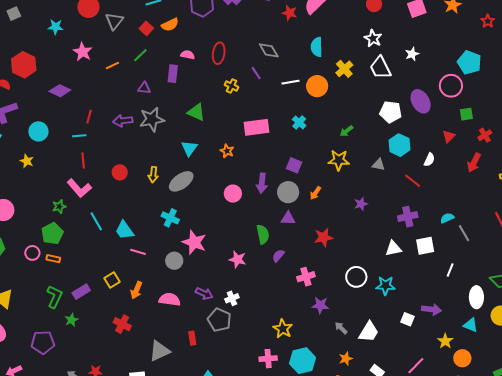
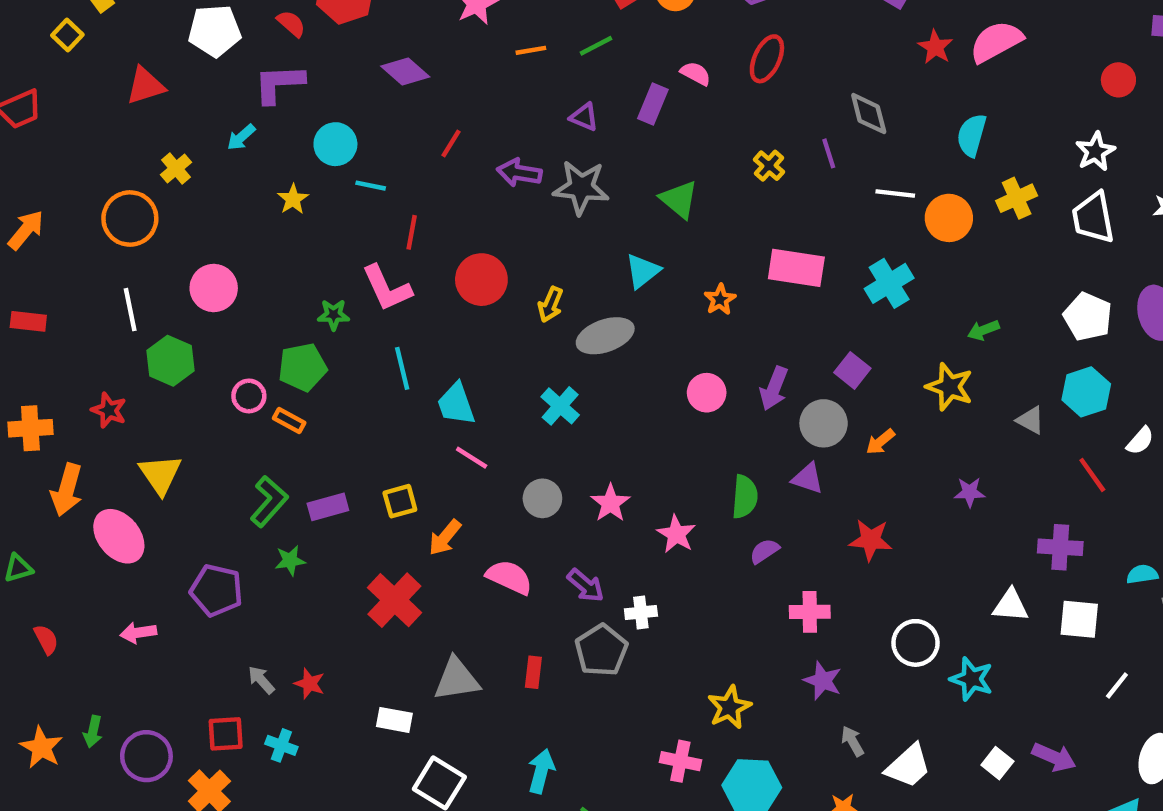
red ellipse: (219, 53) -> (767, 59), moved
cyan cross: (299, 122) -> (889, 283), size x1.5
cyan line: (79, 136) -> (371, 186), moved
red circle: (120, 172) -> (481, 280), size x1.5
pink star: (194, 242) -> (610, 503), moved, size x0.7
red cross: (122, 324) -> (394, 600), size x1.4

